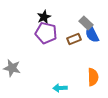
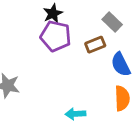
blue semicircle: (92, 34) -> (121, 64), moved

